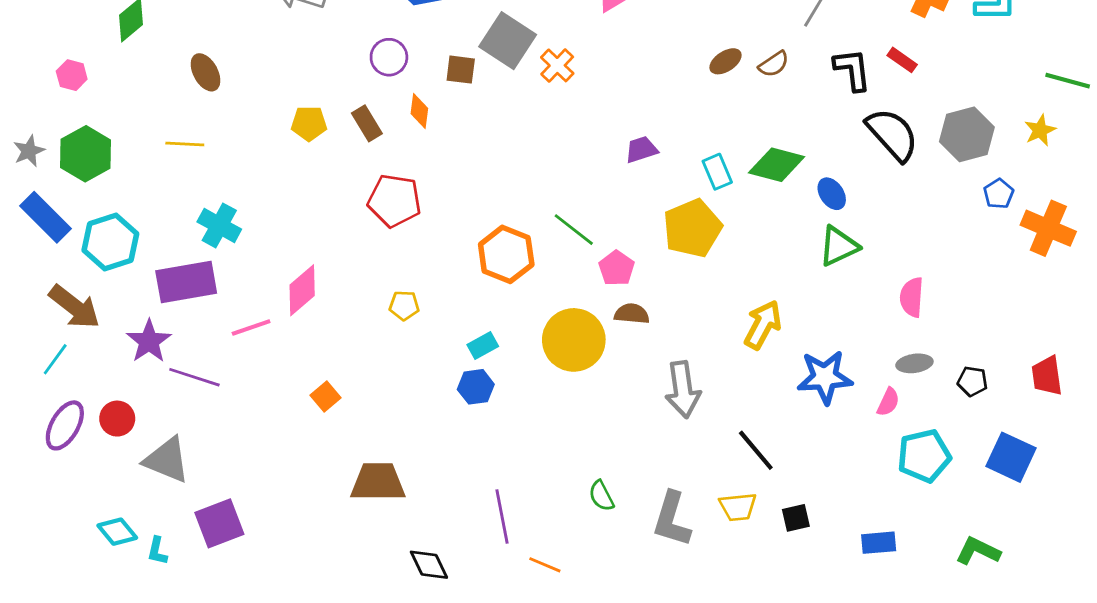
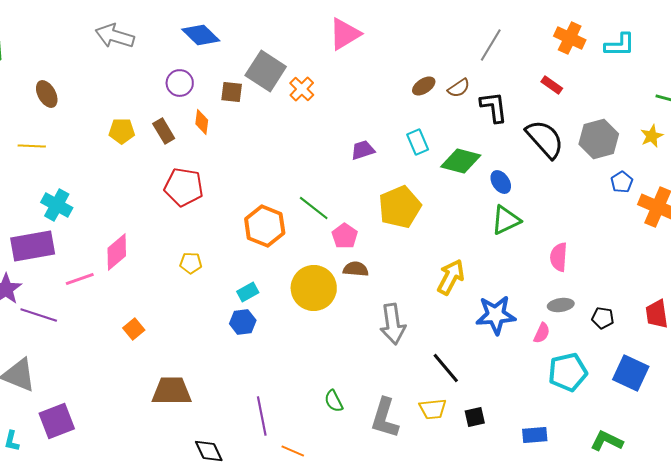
black L-shape: (852, 70) -> (494, 107), moved
cyan rectangle: (717, 172) -> (418, 142), moved

